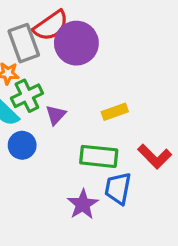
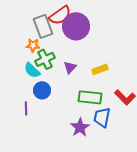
purple triangle: (56, 115) -> (70, 67), moved

